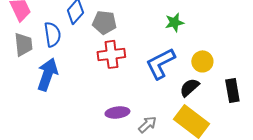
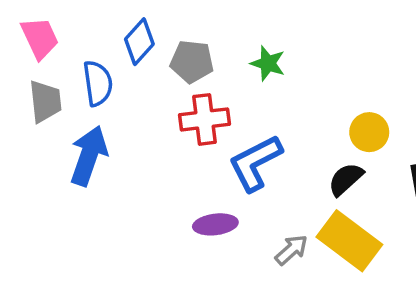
green star: (174, 22) -> (268, 63), moved, turned 30
blue L-shape: (160, 63) -> (255, 163), moved
gray arrow: (147, 124) -> (291, 250), moved

